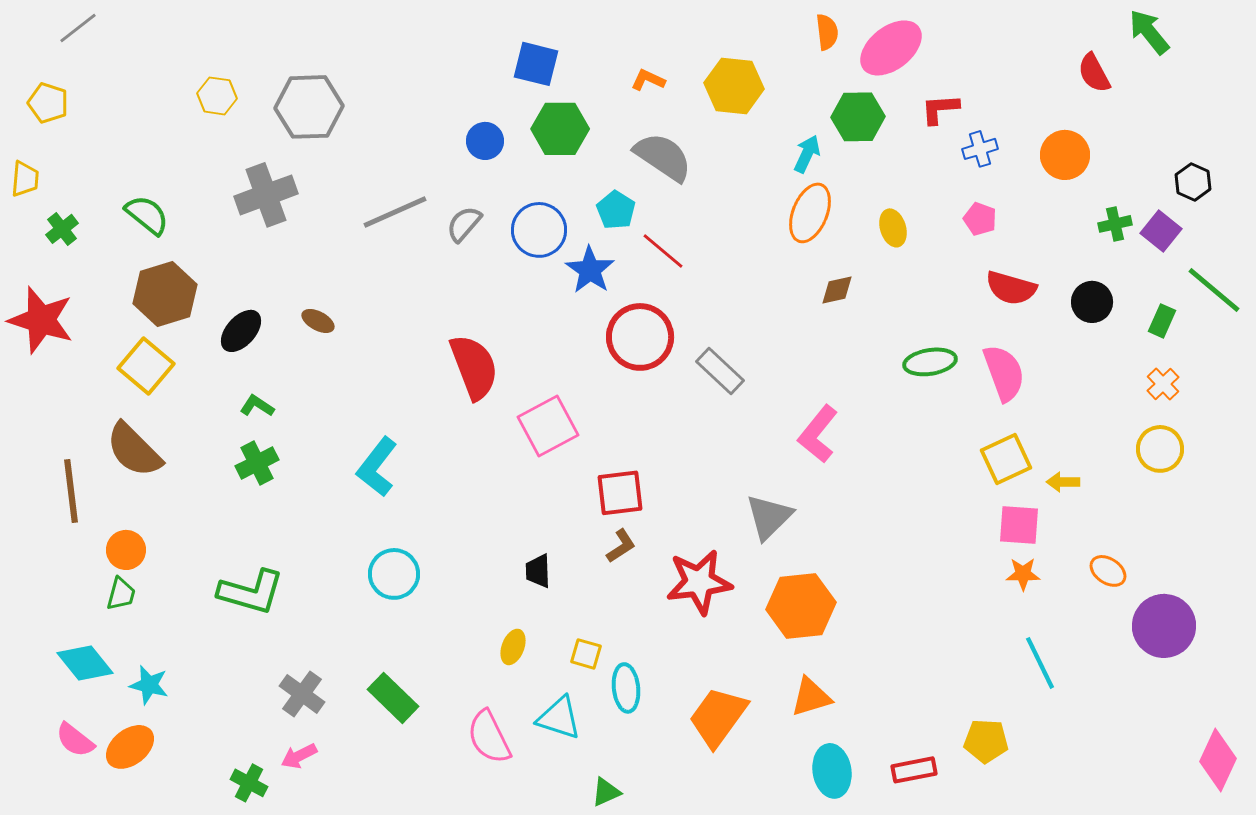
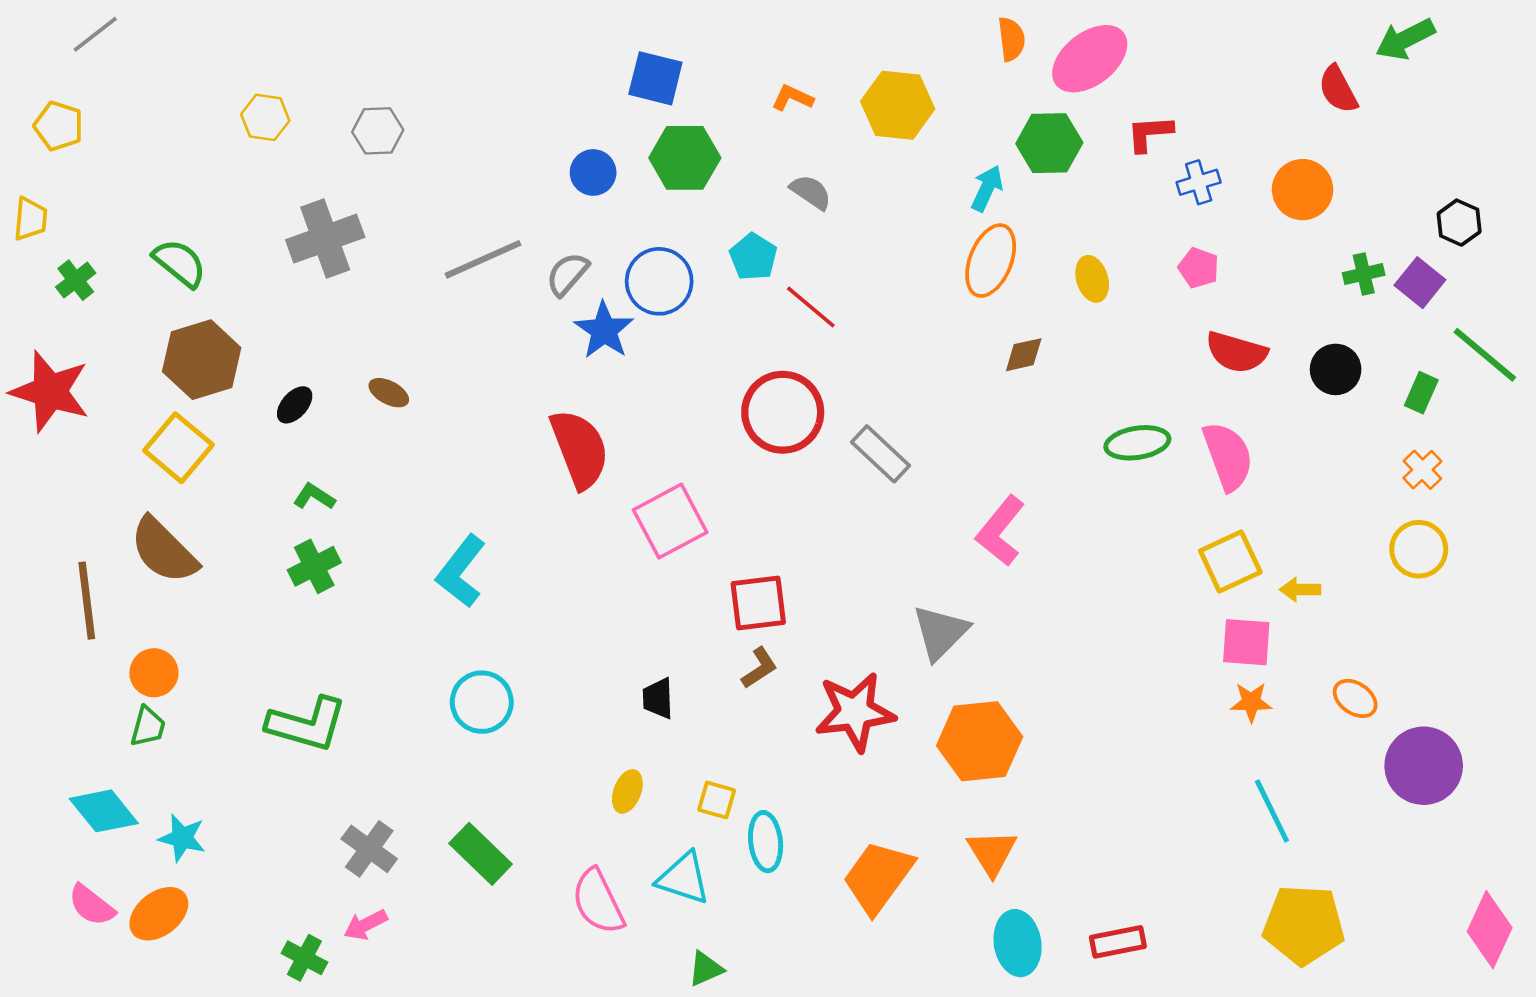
green arrow: (1149, 32) -> (1405, 39), turned -78
gray hexagon: (309, 107) -> (378, 131), size x0.6
gray semicircle: (663, 157) -> (811, 192), size x0.6
blue star: (590, 270) -> (604, 330), moved
black ellipse: (241, 331) -> (295, 405), size x0.7
orange triangle: (811, 697) -> (992, 853), turned -45
yellow pentagon: (986, 741) -> (1304, 925), moved, size x1.5
green triangle: (606, 792) -> (706, 969), moved

